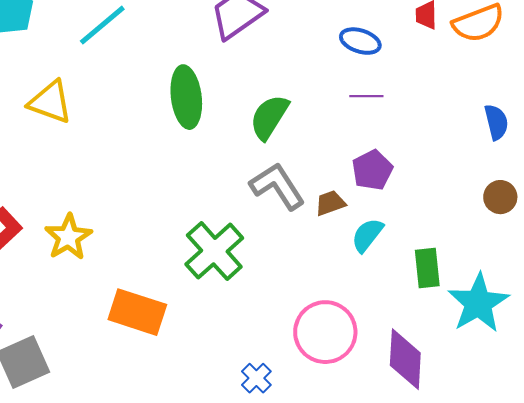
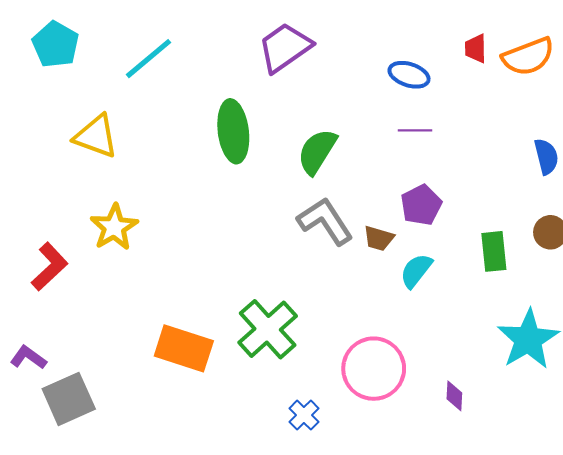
brown trapezoid: (330, 203) -> (379, 238), turned -144
yellow star: (68, 237) -> (114, 227), moved
green cross: (214, 251) -> (268, 329), moved
green rectangle: (427, 268) -> (494, 251), moved
purple diamond: (405, 359) -> (454, 396), size x0.5

